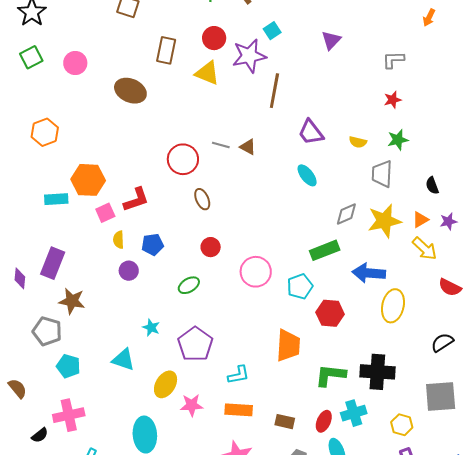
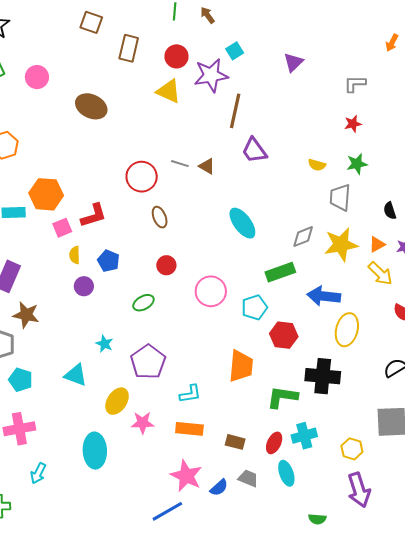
brown rectangle: (166, 50) -> (129, 48), moved
purple trapezoid: (311, 132) -> (254, 150), moved
cyan ellipse: (307, 175) -> (242, 223), moved, size x1.4
blue pentagon: (153, 244) -> (108, 261), turned 30
black cross: (377, 372) -> (323, 376), moved

